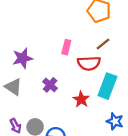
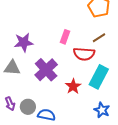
purple cross: (50, 85) -> (46, 70), size x1.6
gray triangle: (13, 87) -> (12, 68), turned -36

